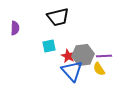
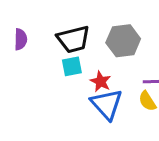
black trapezoid: (58, 17) -> (73, 39), moved
gray hexagon: (83, 55) -> (123, 41), moved

